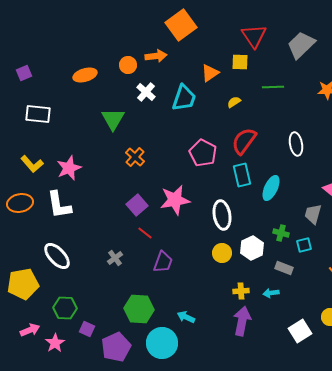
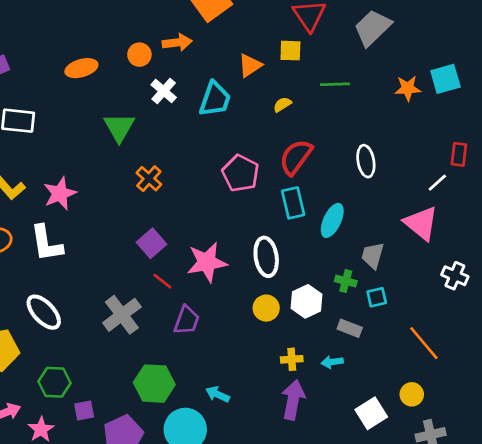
pink star: (175, 200) -> (207, 262), moved
gray trapezoid: (313, 214) -> (373, 255), moved
gray cross: (115, 258) -> (122, 315), size x1.8
purple square: (87, 329) -> (84, 411), turned -35

